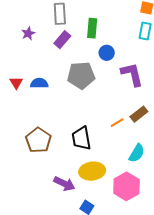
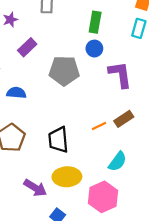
green rectangle: (92, 28) -> (95, 22), moved
purple rectangle: (62, 40) -> (27, 47), moved
blue semicircle: (39, 83) -> (16, 93), moved

